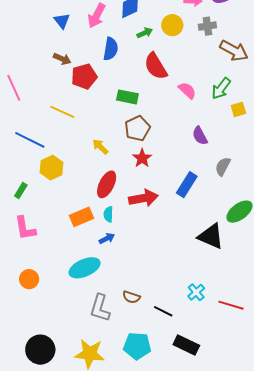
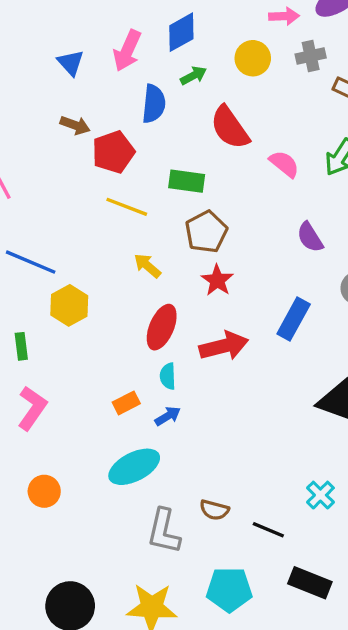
green arrow: (145, 33) -> (193, 76), moved
yellow line: (62, 112) -> (127, 207), moved
green rectangle: (21, 190) -> (21, 346), turned -35
orange rectangle: (82, 217) -> (126, 403), moved, size x0.7
pink L-shape: (25, 228) -> (32, 408), turned -132

